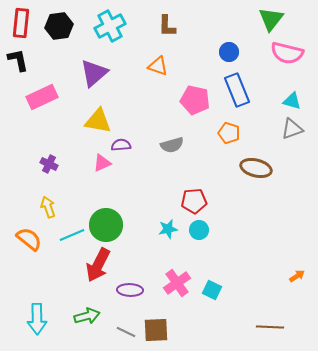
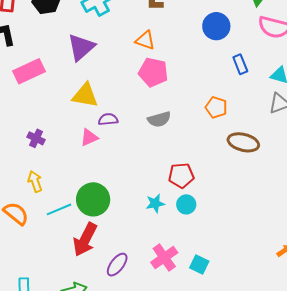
blue circle: (229, 52) -> (216, 26), size x1.4
blue rectangle: (237, 90) -> (240, 64), moved, size x0.6
pink pentagon: (195, 100) -> (153, 72), moved
purple ellipse: (130, 290) -> (117, 265), turned -55

